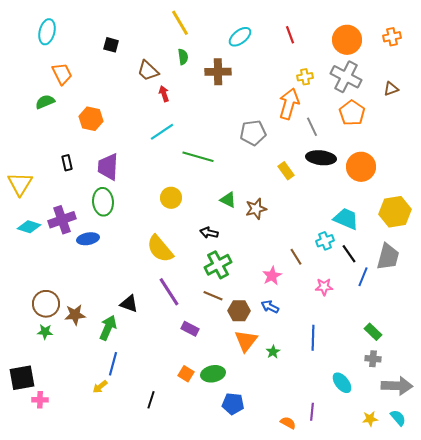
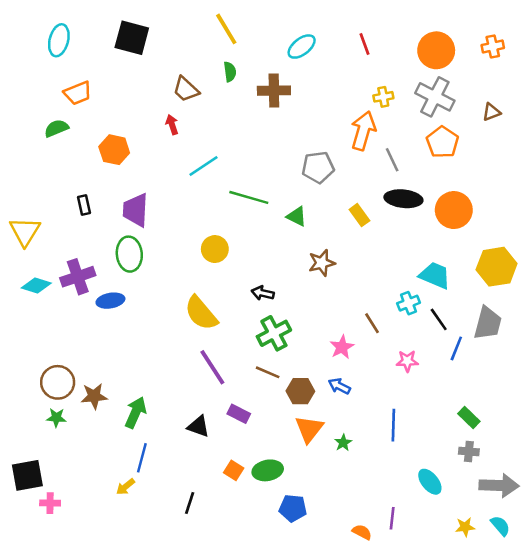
black square: (111, 45) -> (132, 38), moved, size x1.8
orange trapezoid: (62, 74) -> (78, 93), turned 95
red arrow: (164, 94) -> (172, 125), moved
green triangle: (228, 200) -> (297, 216), moved
black triangle: (129, 304) -> (198, 426), moved

